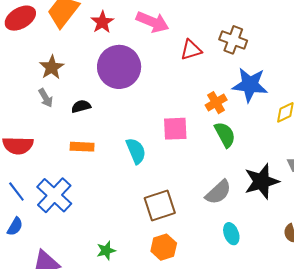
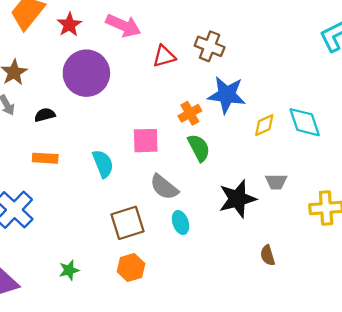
gray semicircle: (218, 192) -> (164, 187), moved, turned 80
cyan ellipse: (231, 234) -> (181, 223), moved

